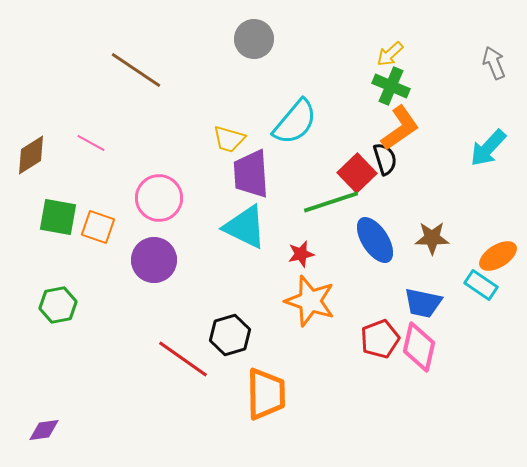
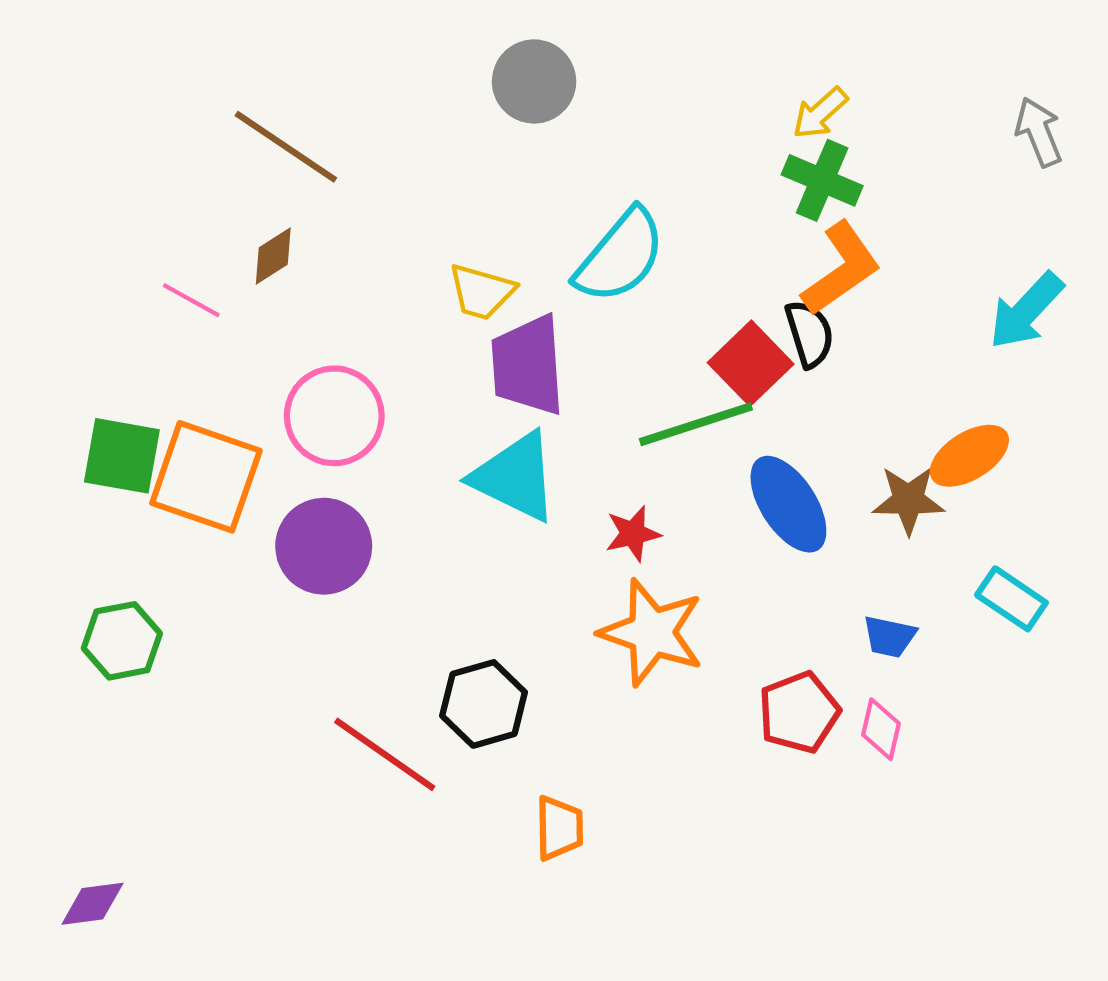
brown diamond: (31, 155) -> (273, 256), moved, size x0.7
orange square: (98, 227) -> (206, 477), size x1.6
orange ellipse: (498, 256) -> (969, 456), moved
blue trapezoid: (423, 303) -> (889, 637), size x0.7
pink diamond: (419, 347) -> (881, 729), size x0.6
orange trapezoid: (266, 394) -> (559, 828), size x0.6

